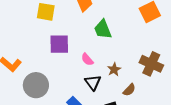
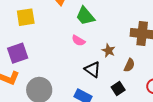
purple square: (59, 44) -> (18, 53), moved
pink semicircle: (87, 59) -> (78, 41), moved

